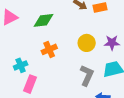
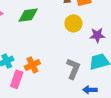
yellow circle: (87, 43) -> (73, 23), moved
orange cross: (49, 49) -> (32, 65), moved

